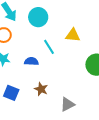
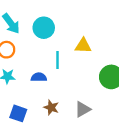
cyan line: (49, 47) -> (57, 60), turned 35
gray triangle: (68, 104) -> (83, 109), moved

